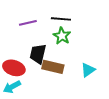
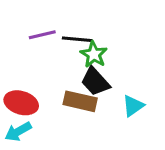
black line: (61, 19) -> (77, 39), moved
black trapezoid: (38, 54) -> (95, 82), moved, turned -55

